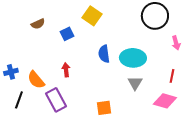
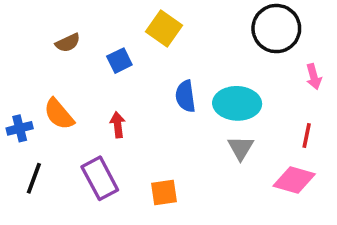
orange semicircle: (36, 80) -> (59, 114), moved
orange square: (104, 108) -> (164, 193), moved

